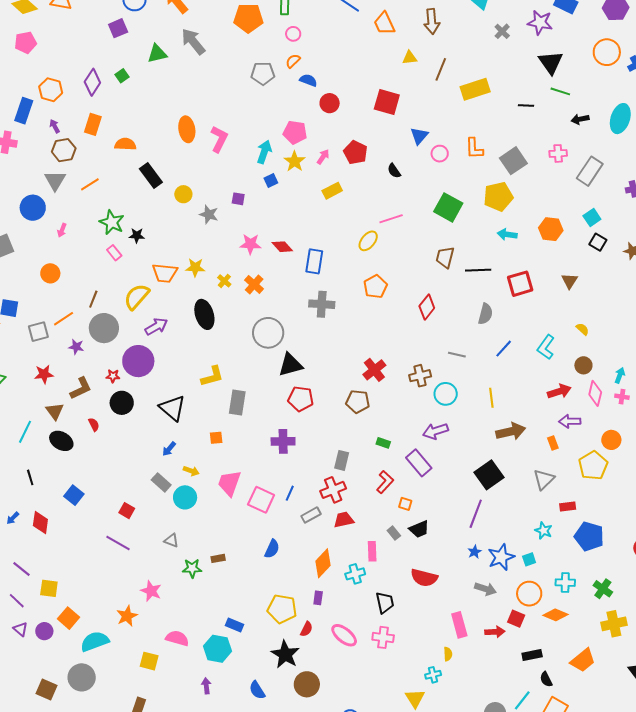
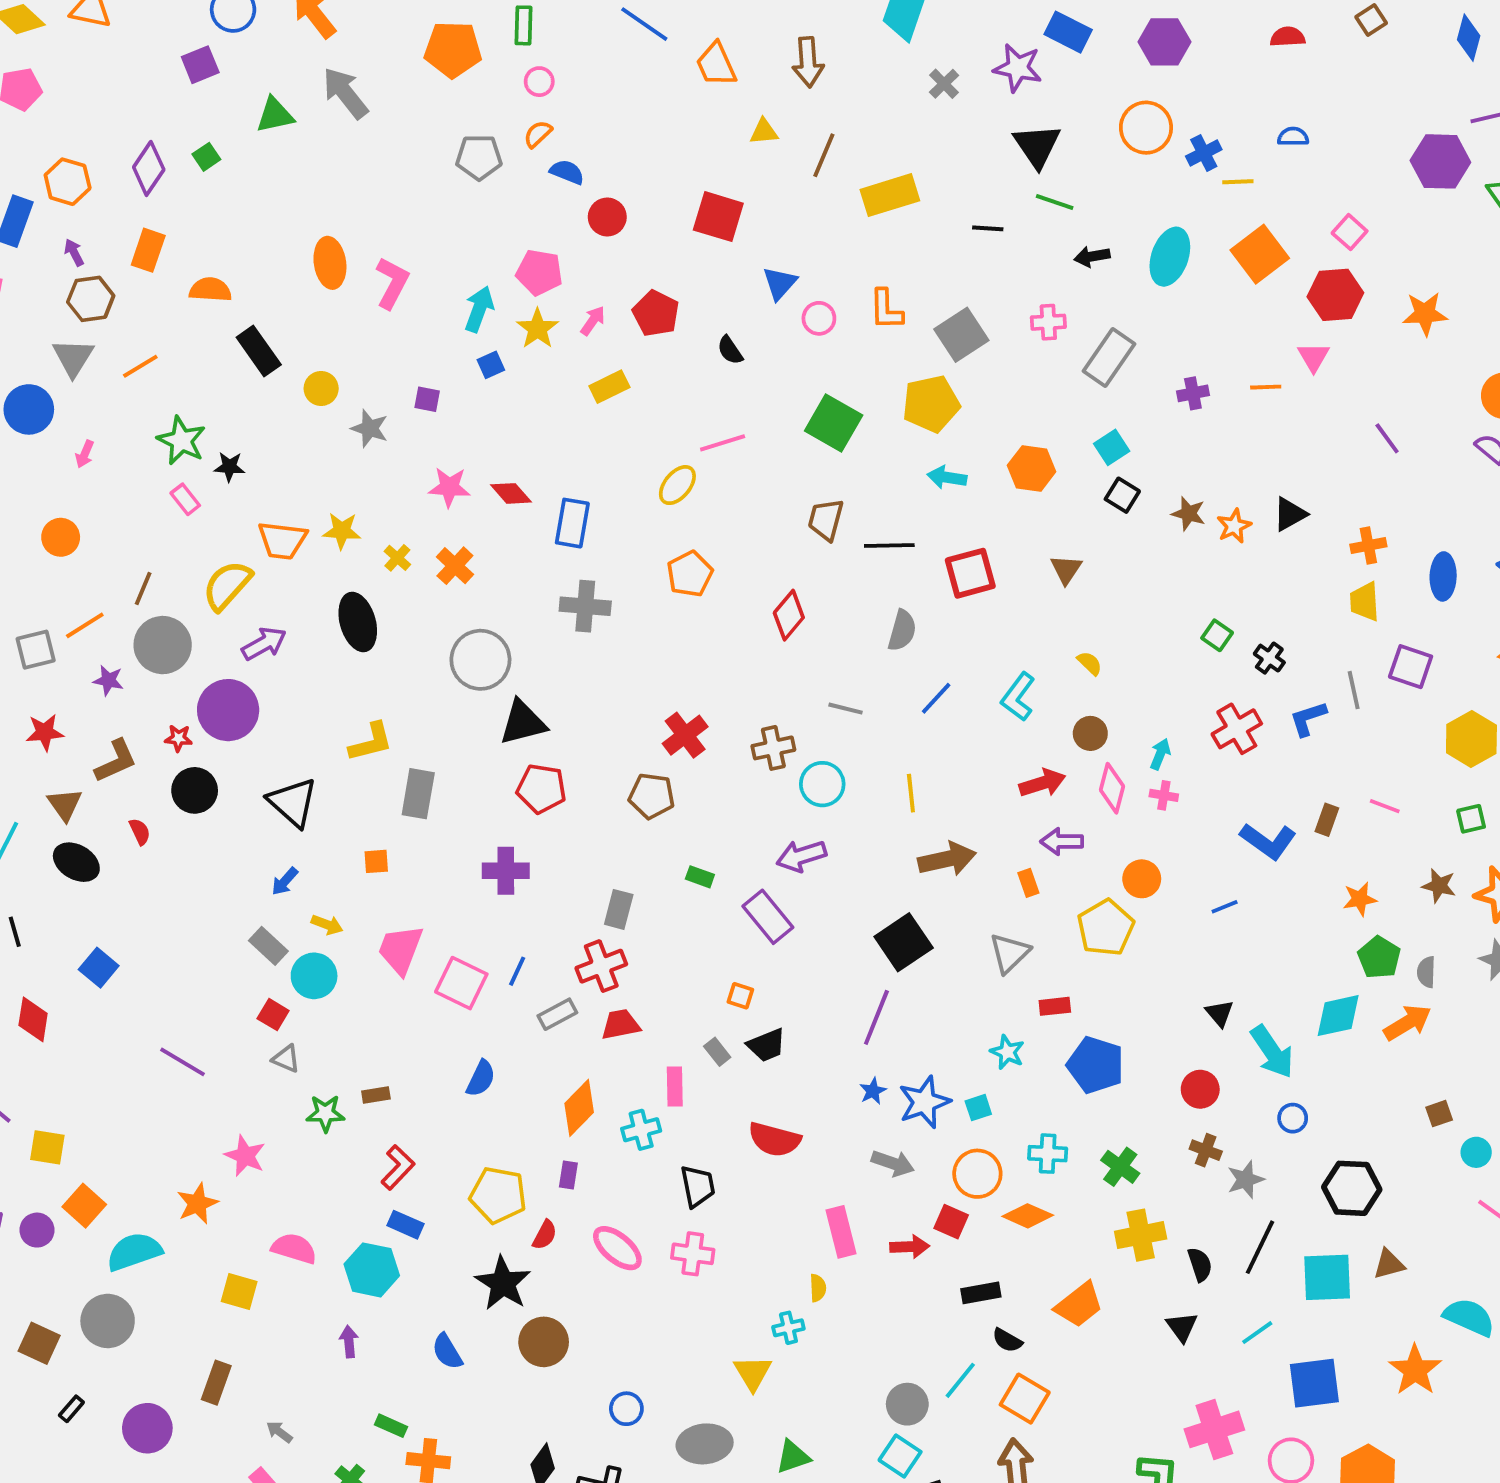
red L-shape: (385, 482) -> (398, 1167), moved
red square: (127, 511) -> (273, 1015), moved
black semicircle: (546, 679) -> (1007, 1340), turned -35

